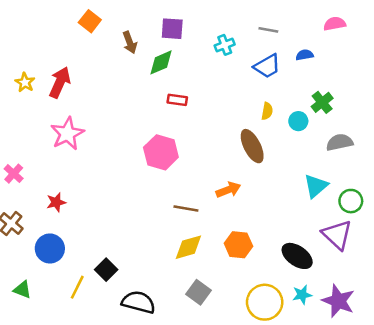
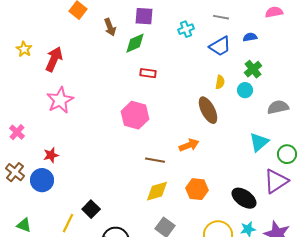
yellow star: (25, 82) -> (24, 49), moved
green cross: (322, 102) -> (253, 69), moved
purple triangle: (337, 235) -> (276, 181), turned 44
blue circle: (50, 248) -> (42, 180), moved

